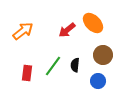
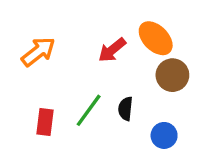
brown circle: (103, 55) -> (172, 75), moved

